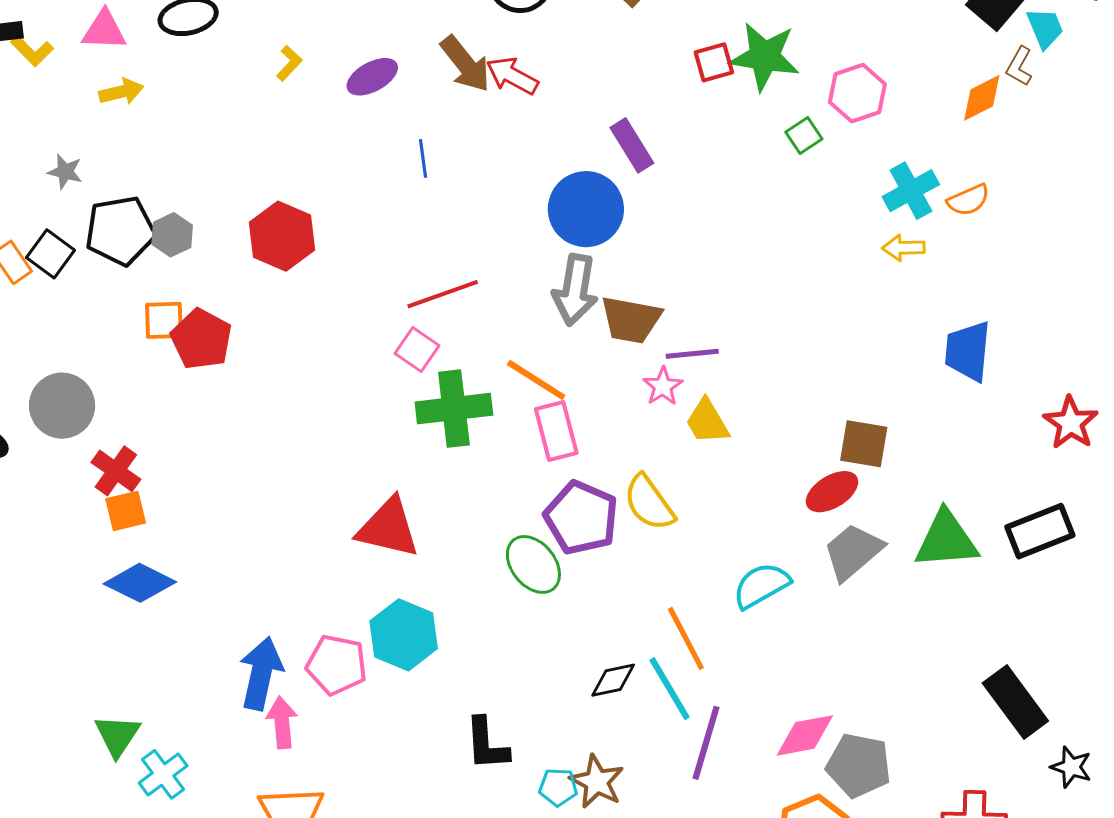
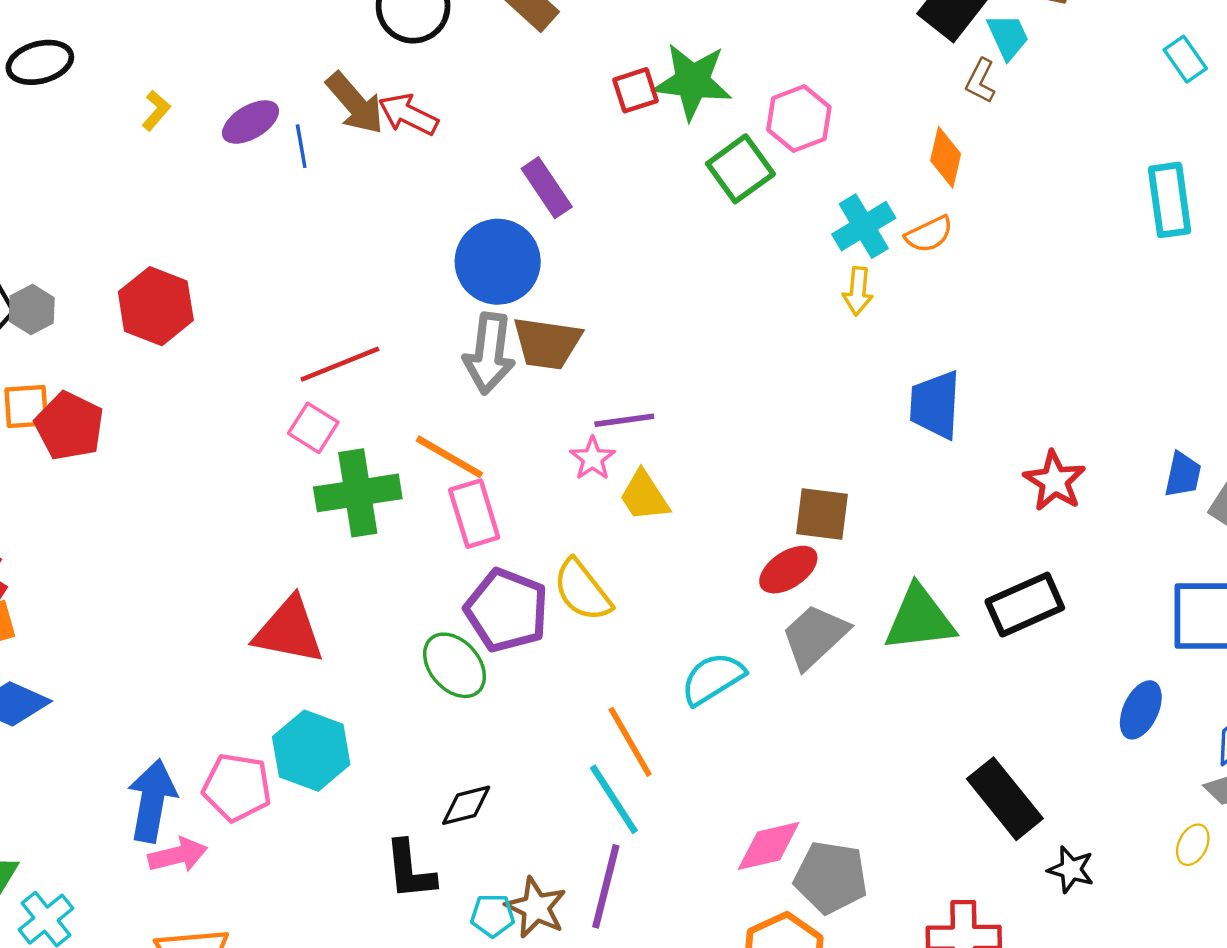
orange diamond: (982, 98) -> (946, 157), moved, turned -48
green square: (804, 136) -> (740, 169), size x1.6
blue line: (423, 158) -> (301, 146), moved
yellow arrow: (903, 248) -> (858, 291), turned -81
brown trapezoid: (631, 320) -> (547, 343), moved
black diamond: (613, 680) -> (466, 805), moved
pink arrow: (282, 722) -> (178, 855), turned 84
purple line: (706, 743) -> (606, 886), moved

